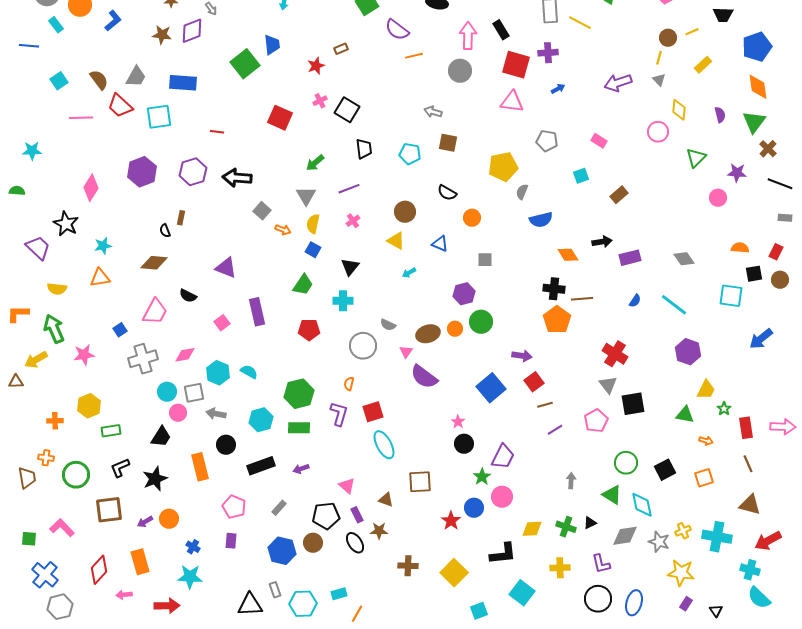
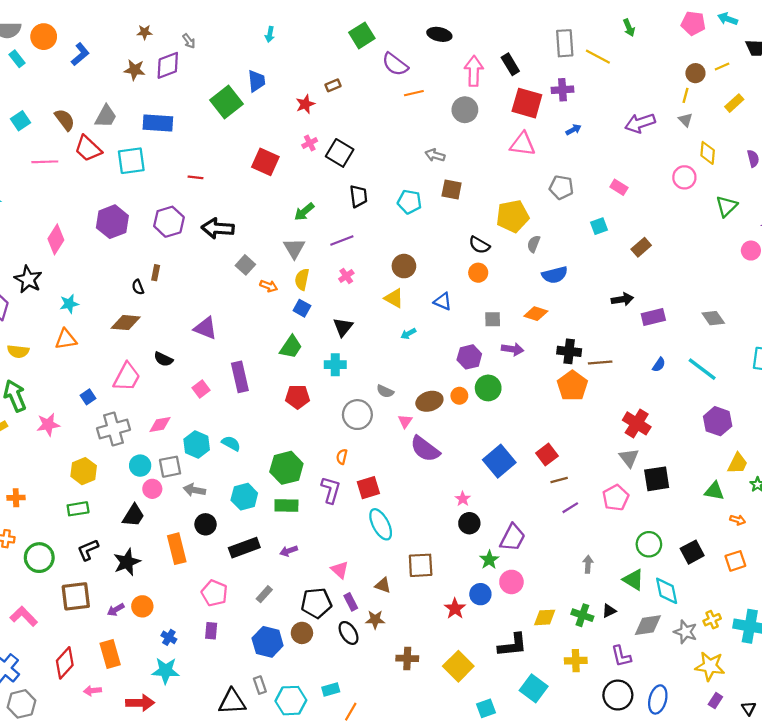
black semicircle: (447, 193) -> (479, 245), moved
orange diamond: (568, 255) -> (536, 314), moved, turned -40
purple arrow: (522, 356) -> (513, 349), moved
yellow hexagon: (89, 406) -> (84, 471), moved

